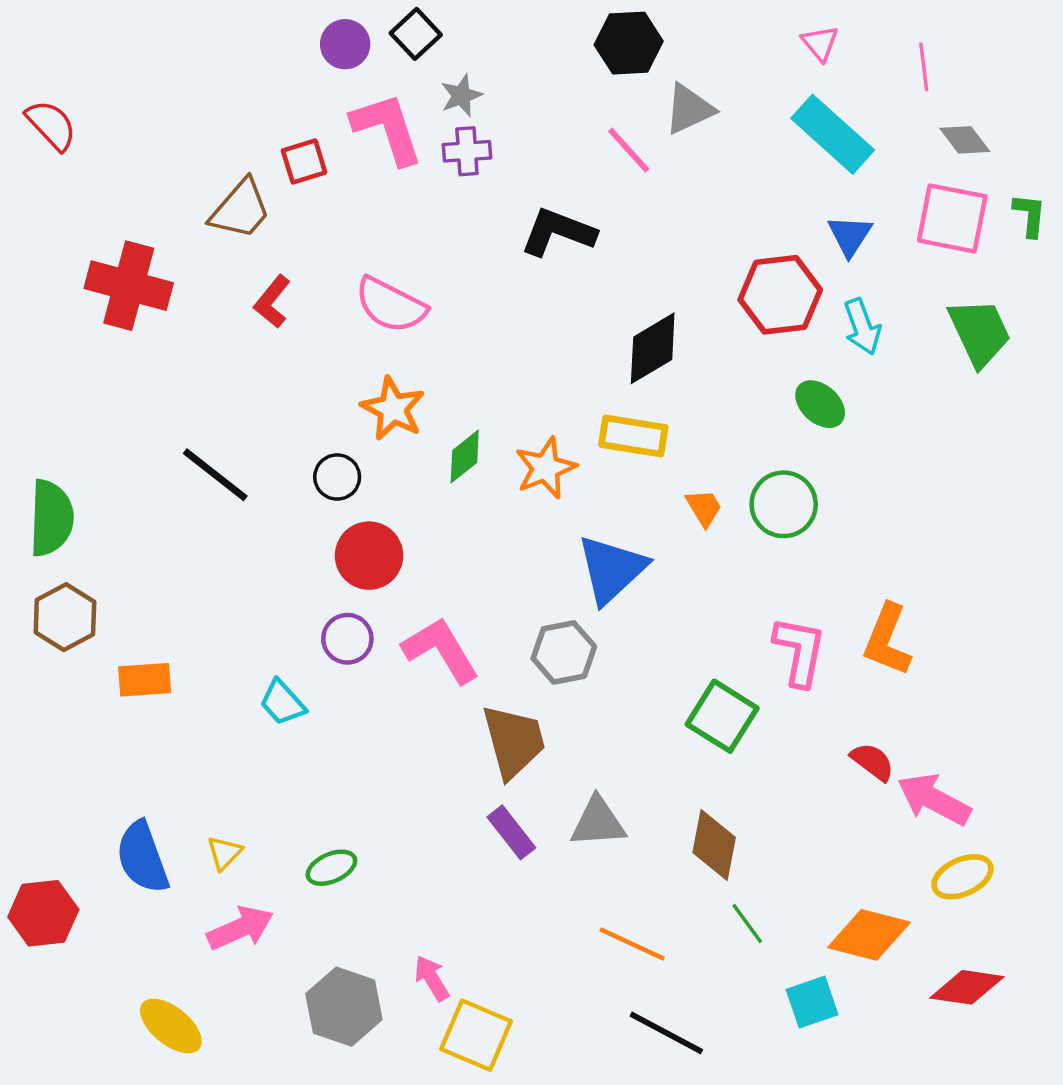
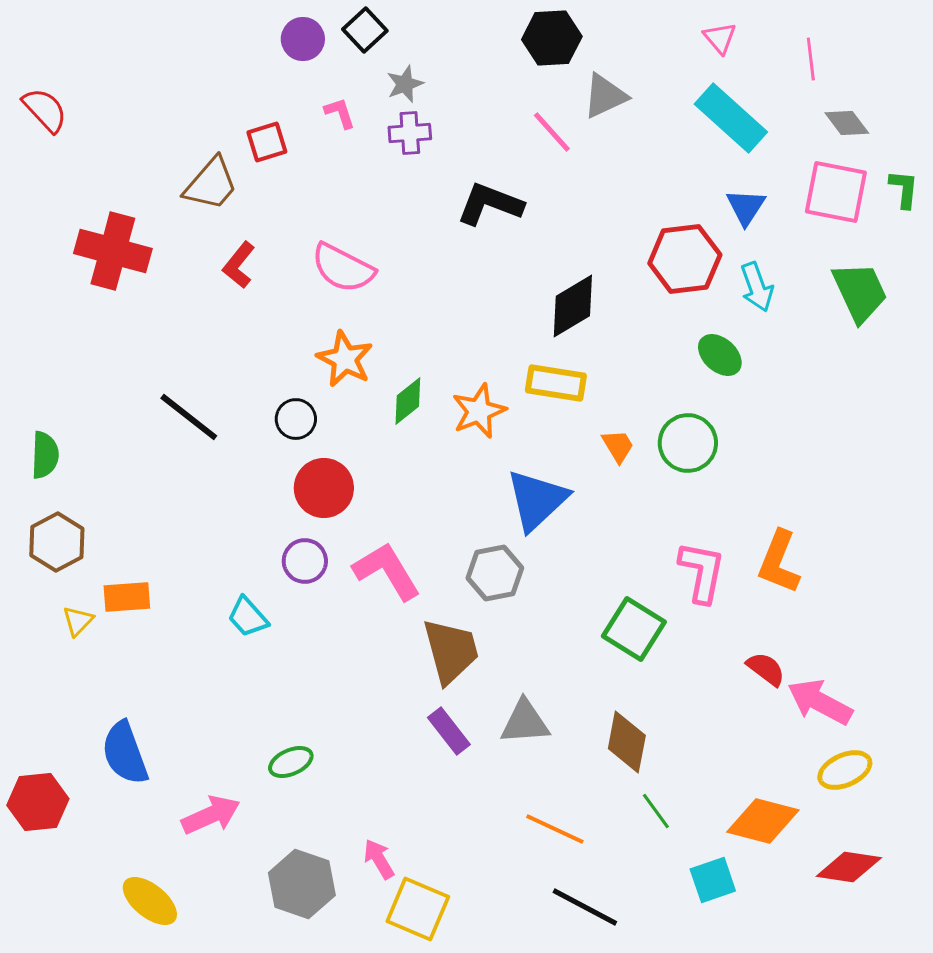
pink L-shape: (387, 128) -> (340, 113), size x0.5
green semicircle: (51, 518) -> (45, 455), size x0.7
yellow triangle: (224, 853) -> (78, 621), moved

